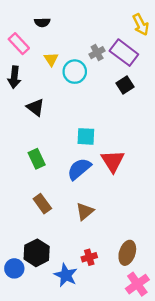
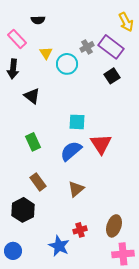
black hexagon: (37, 253) -> (23, 210), moved
blue circle: (14, 268) -> (13, 251), moved
pink cross: (137, 284) -> (123, 254), turned 30

